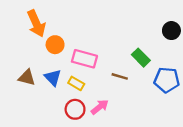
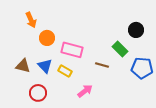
orange arrow: (36, 24) -> (31, 20), size x0.7
black circle: (171, 31) -> (136, 30), moved
red circle: (75, 109) -> (38, 93), moved

